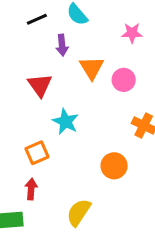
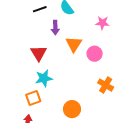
cyan star: (66, 122) -> (44, 78), moved, turned 30
orange circle: (114, 166) -> (72, 109), moved

